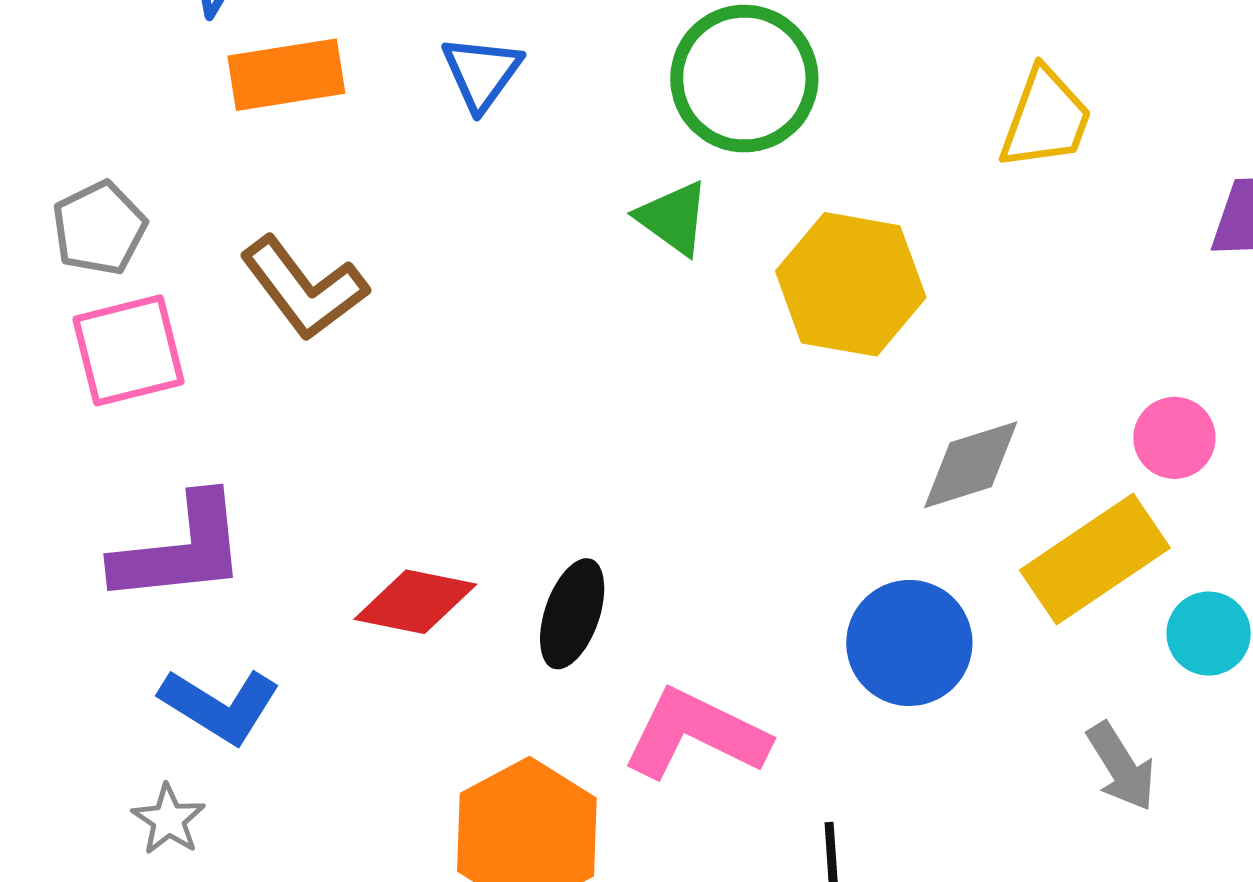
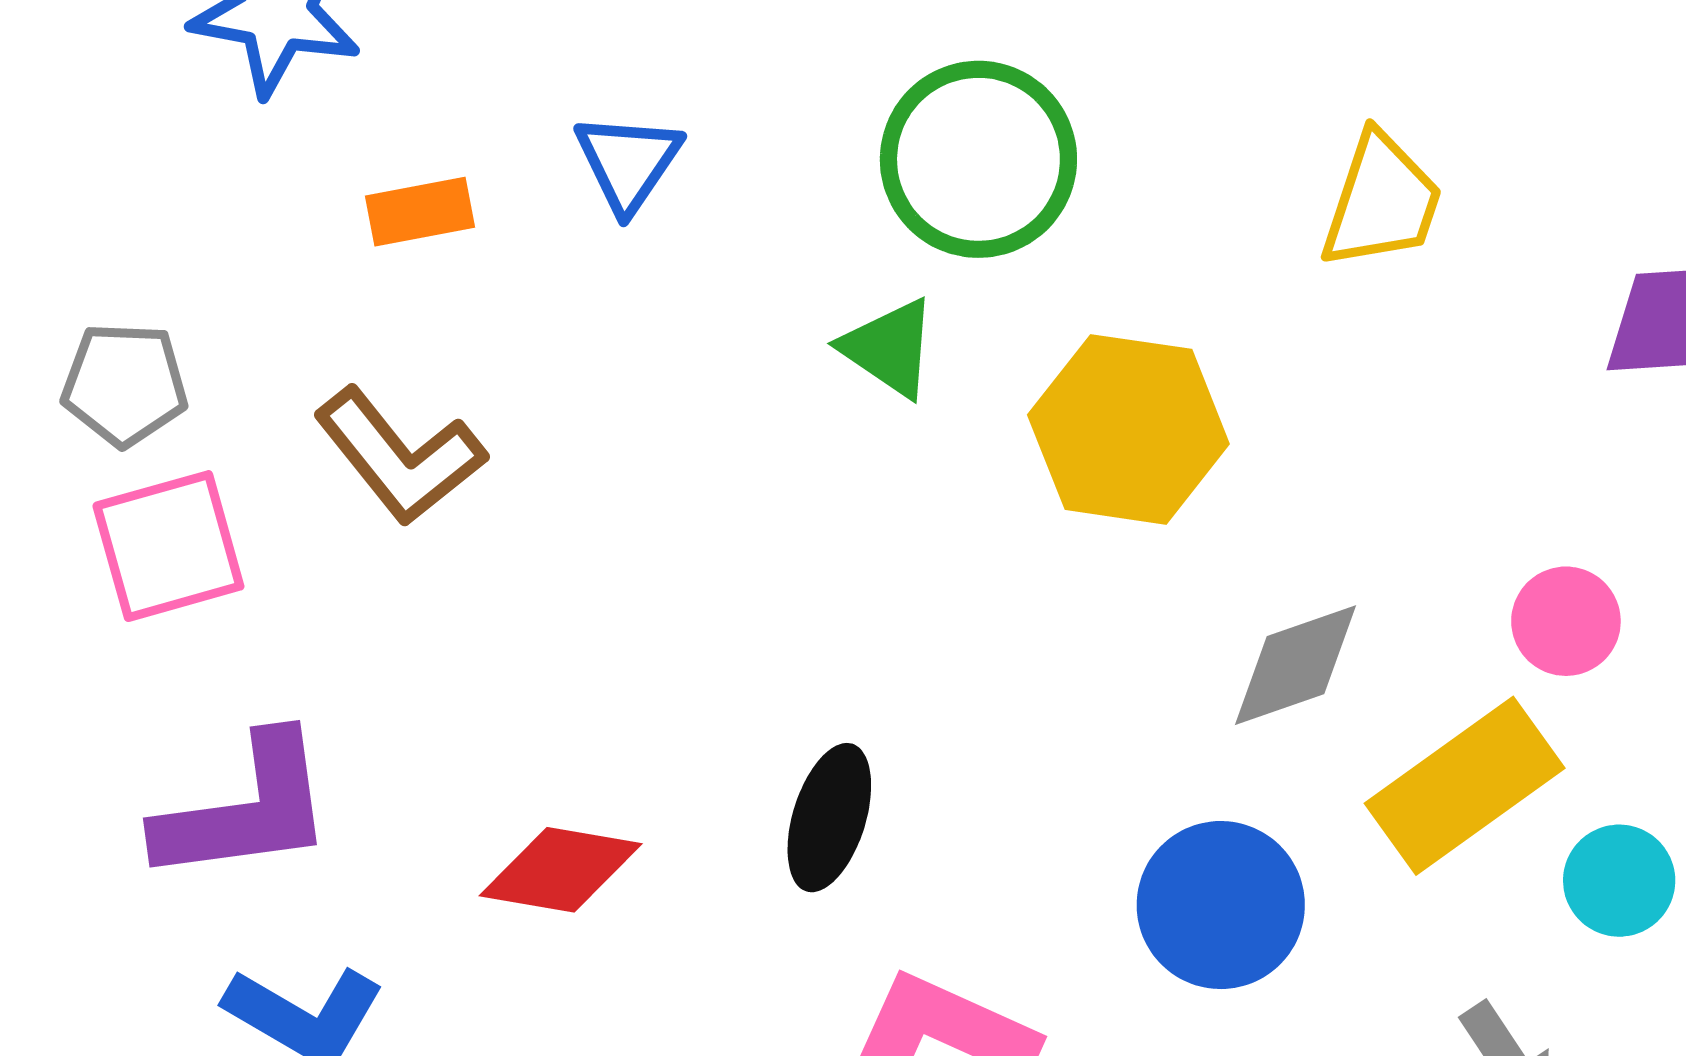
orange rectangle: (286, 75) -> (420, 212), moved, size x0.7
gray pentagon: (99, 228) -> (125, 384), turned 30
black ellipse: (572, 614) -> (829, 818), moved

